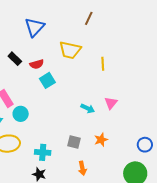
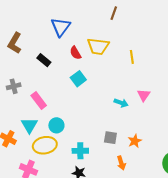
red semicircle: (37, 64) -> (75, 53), moved, turned 80
cyan circle: (21, 114) -> (56, 125), moved
orange star: (101, 140) -> (135, 141), moved

